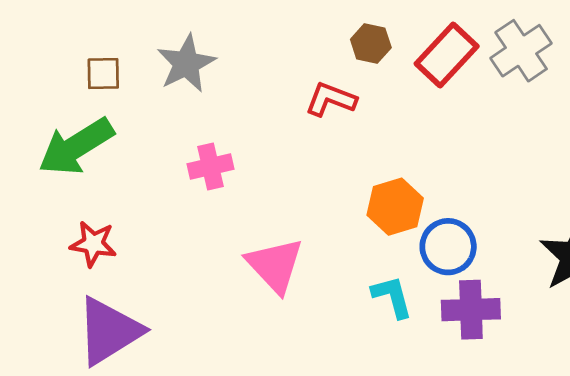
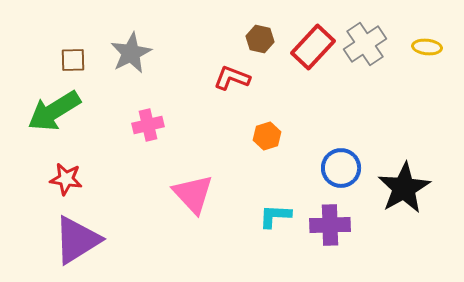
orange hexagon: (395, 207) -> (267, 136), moved, size x0.7
blue circle: (448, 247) -> (341, 168), moved
cyan L-shape: (392, 297) -> (275, 216), turned -72

